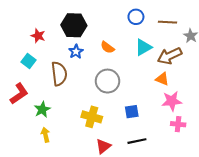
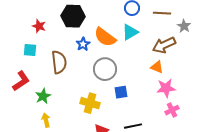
orange semicircle: (108, 47) -> (105, 37), size x1.6
cyan triangle: (143, 47) -> (130, 32), moved
blue star: (76, 52) -> (83, 44), moved
cyan square: (29, 61) -> (30, 50), turned -32
blue square: (132, 112) -> (121, 92), moved
pink cross: (178, 124) -> (172, 110), turned -32

